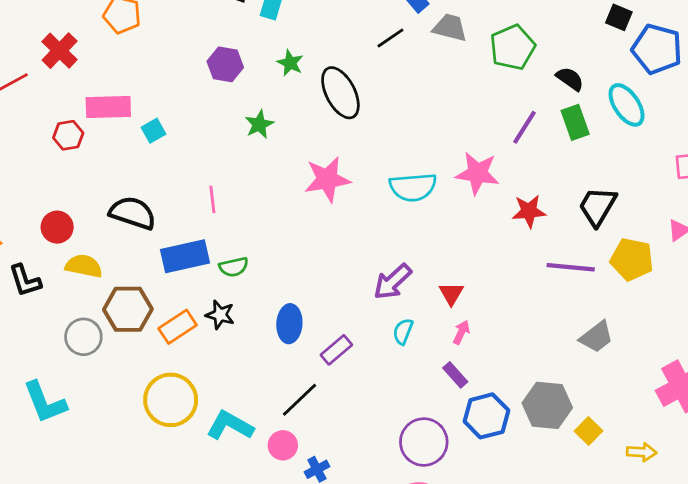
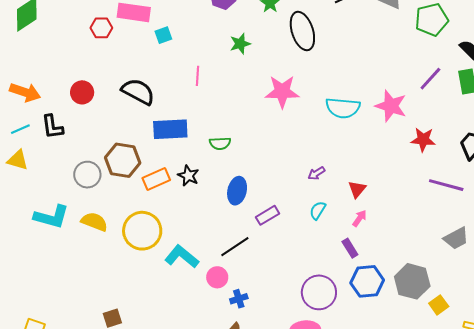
pink line: (212, 199) -> (197, 76), moved
yellow semicircle: (84, 266) -> (94, 222), moved
green semicircle: (234, 267) -> (220, 143), moved
purple arrow: (393, 282) -> (316, 173), size x0.6
cyan L-shape: (45, 402) -> (51, 217), turned -63

